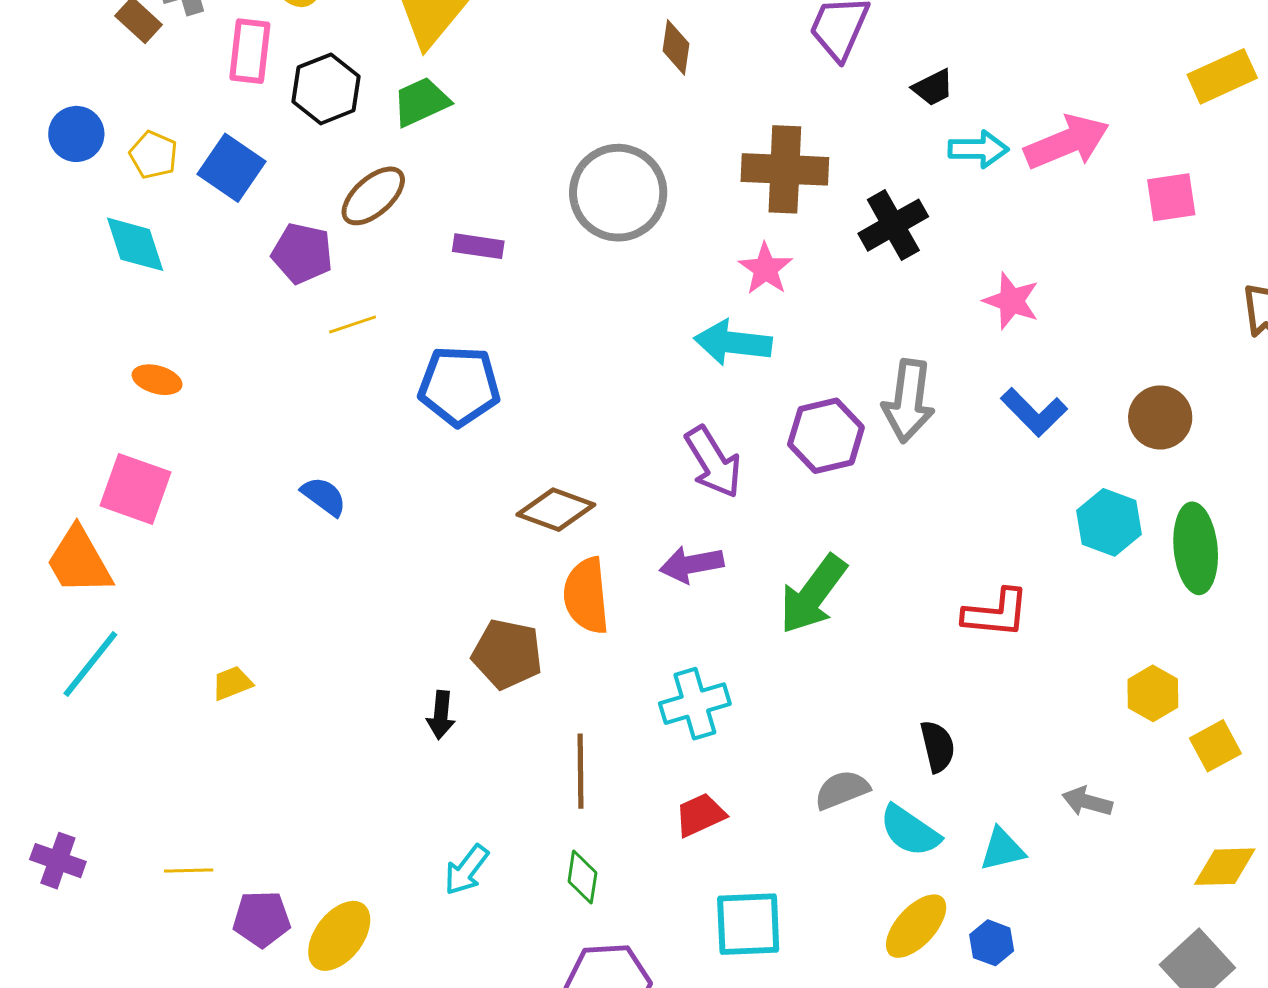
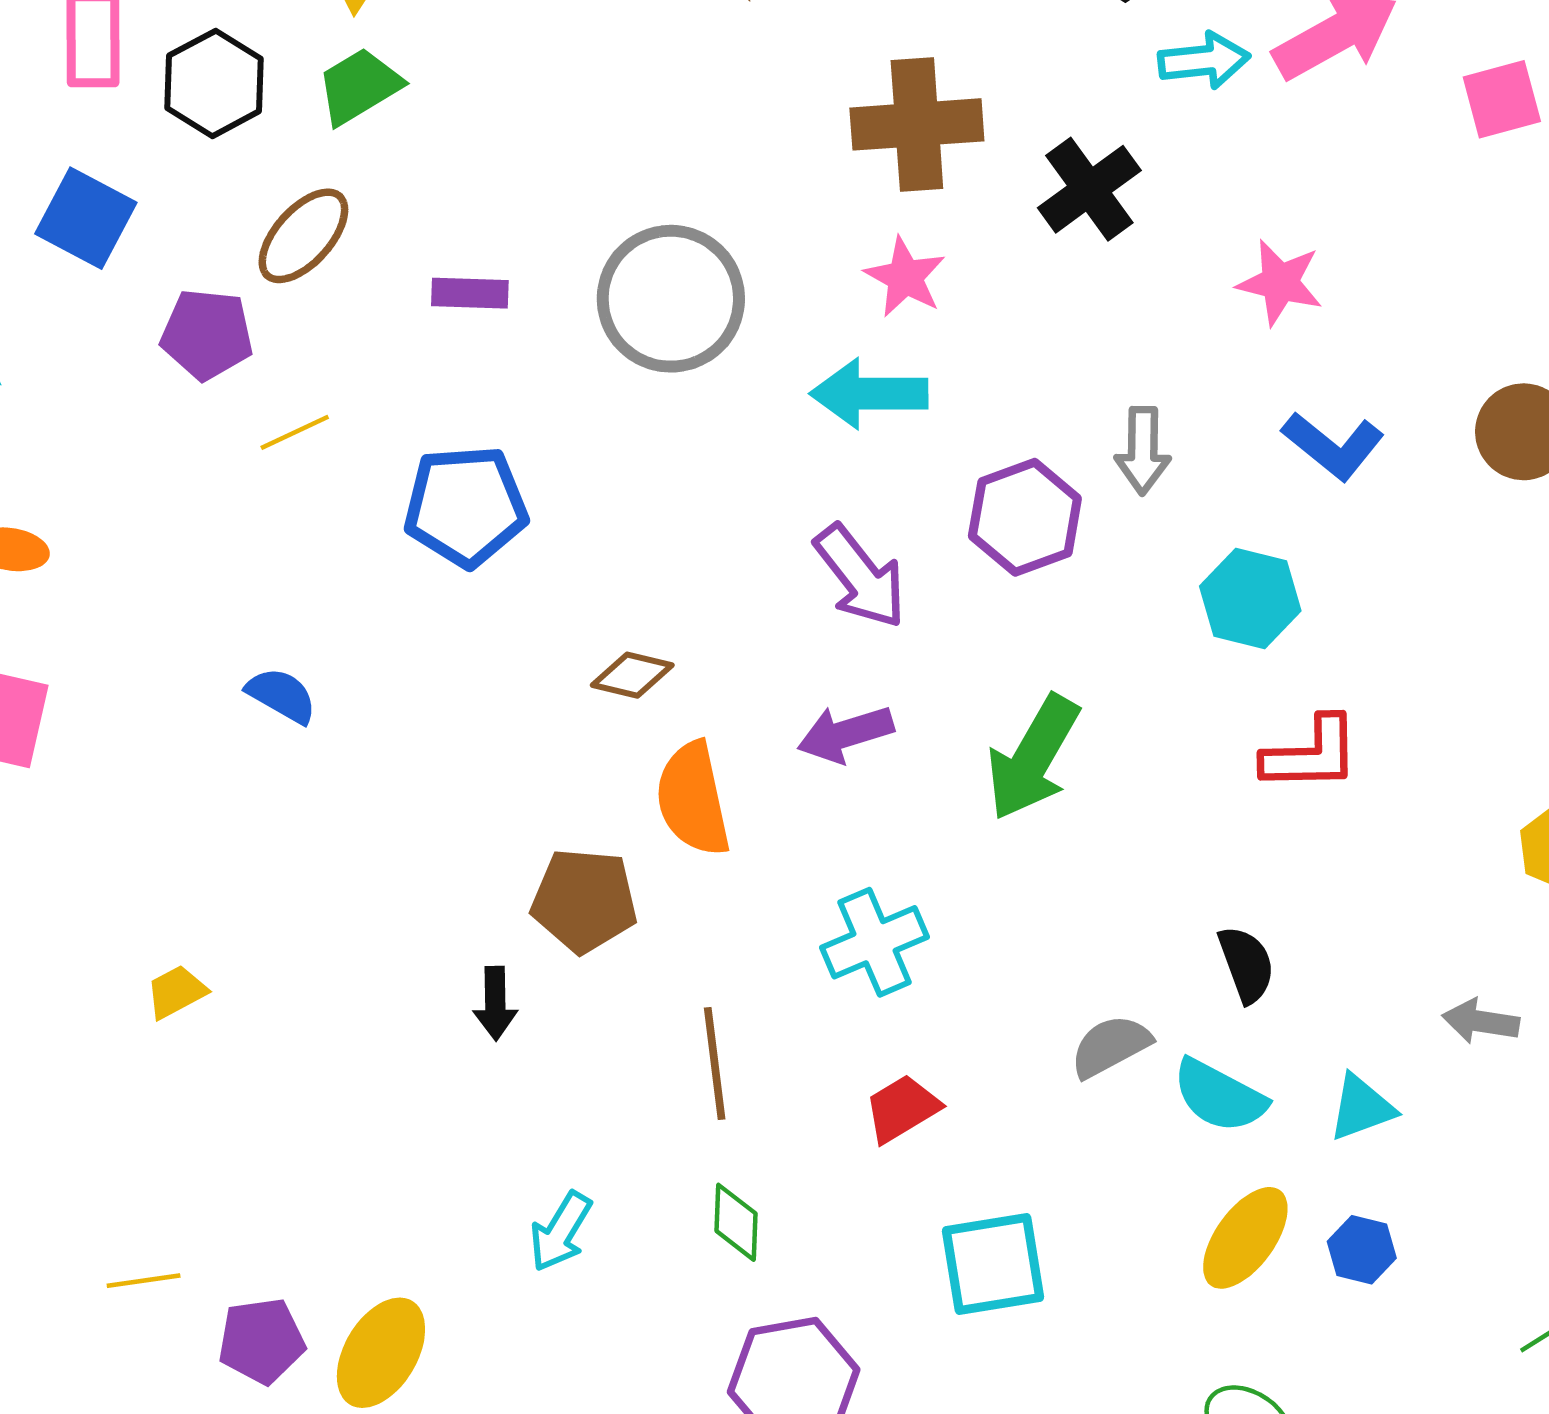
gray circle: (618, 193) -> (671, 299), moved
gray arrow: (908, 401) -> (1143, 451), size x0.7
brown diamond: (556, 510) -> (632, 675), size x0.7
cyan hexagon: (1109, 522) -> (1250, 599), moved

